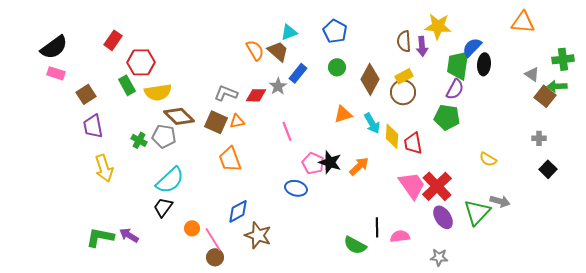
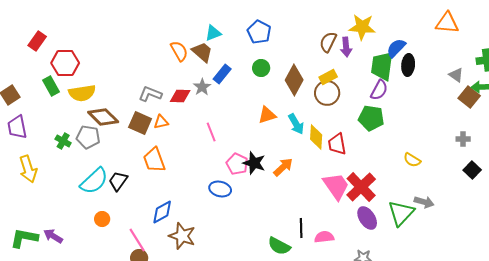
brown semicircle: (404, 41) -> (328, 42), turned 30
black trapezoid: (163, 207) -> (118, 181), moved
orange circle: (192, 228) -> (102, 219), moved

